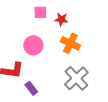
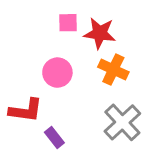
red star: (61, 19) -> (100, 33), size x1.5

